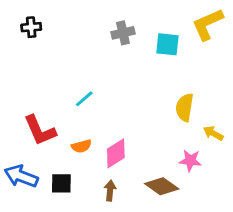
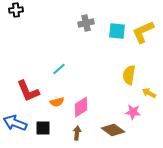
yellow L-shape: (208, 24) -> (143, 32), moved
black cross: (31, 27) -> (16, 10), moved

